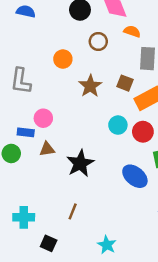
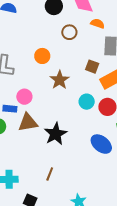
orange circle: (63, 59) -> (42, 56), moved
brown star: (90, 86) -> (60, 80), moved
brown triangle: (47, 149) -> (28, 122), size x1.5

